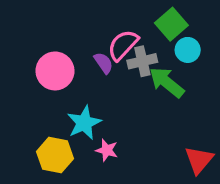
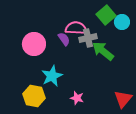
pink semicircle: (123, 45) -> (76, 28), turned 50
cyan circle: (188, 50) -> (122, 22), moved
pink star: (107, 150) -> (77, 98), moved

